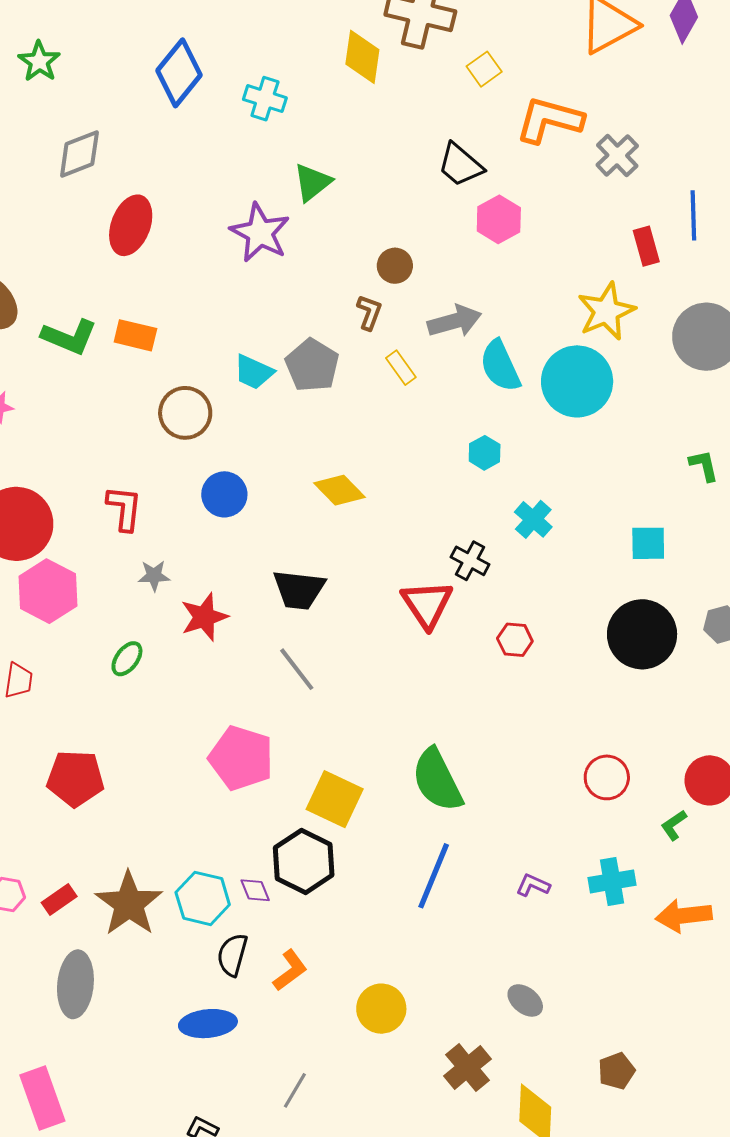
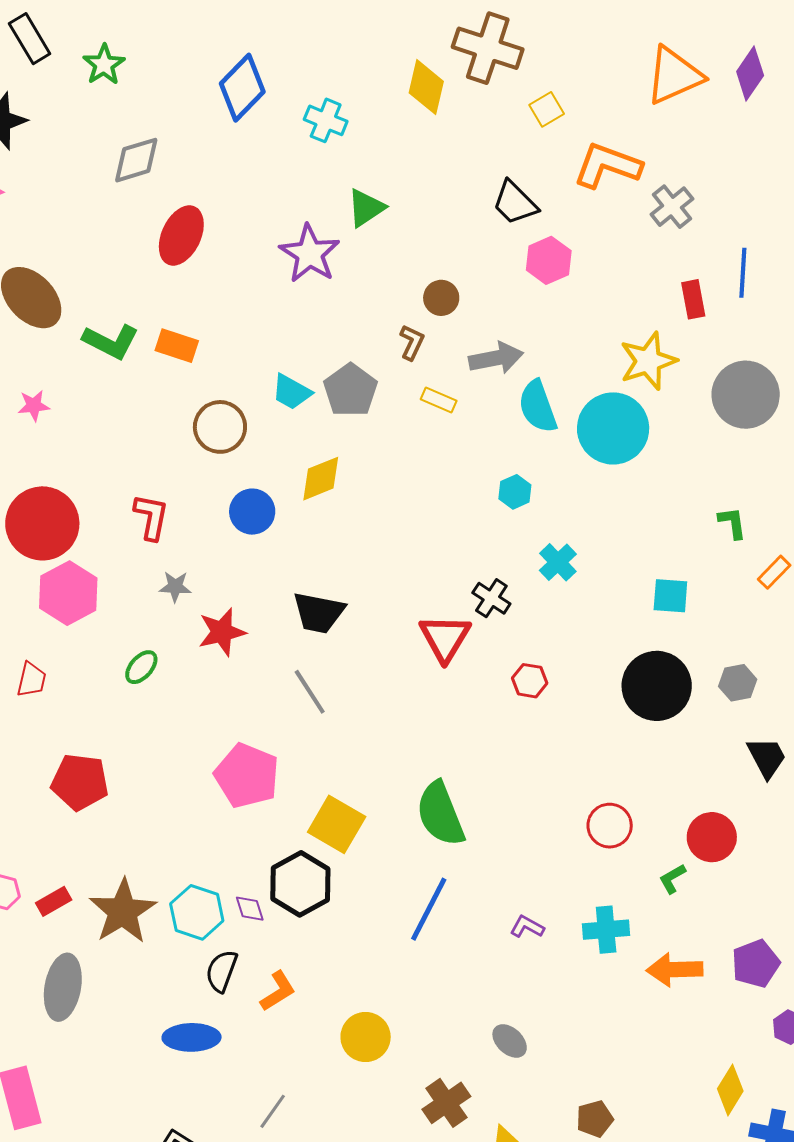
yellow rectangle: (401, 368) -> (439, 400), turned -36
yellow diamond: (340, 490) -> (321, 479), moved, turned -72

